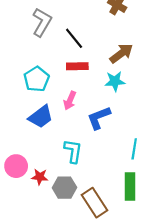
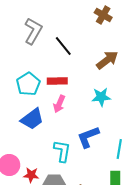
red rectangle: (77, 66) -> (57, 81), moved
cyan star: (115, 81) -> (101, 97), moved
blue L-shape: (99, 118) -> (88, 137), moved

